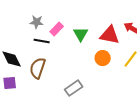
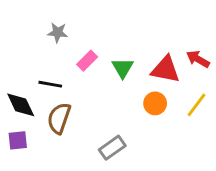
gray star: (37, 22) -> (58, 32), moved
black line: (42, 41) -> (50, 84), moved

